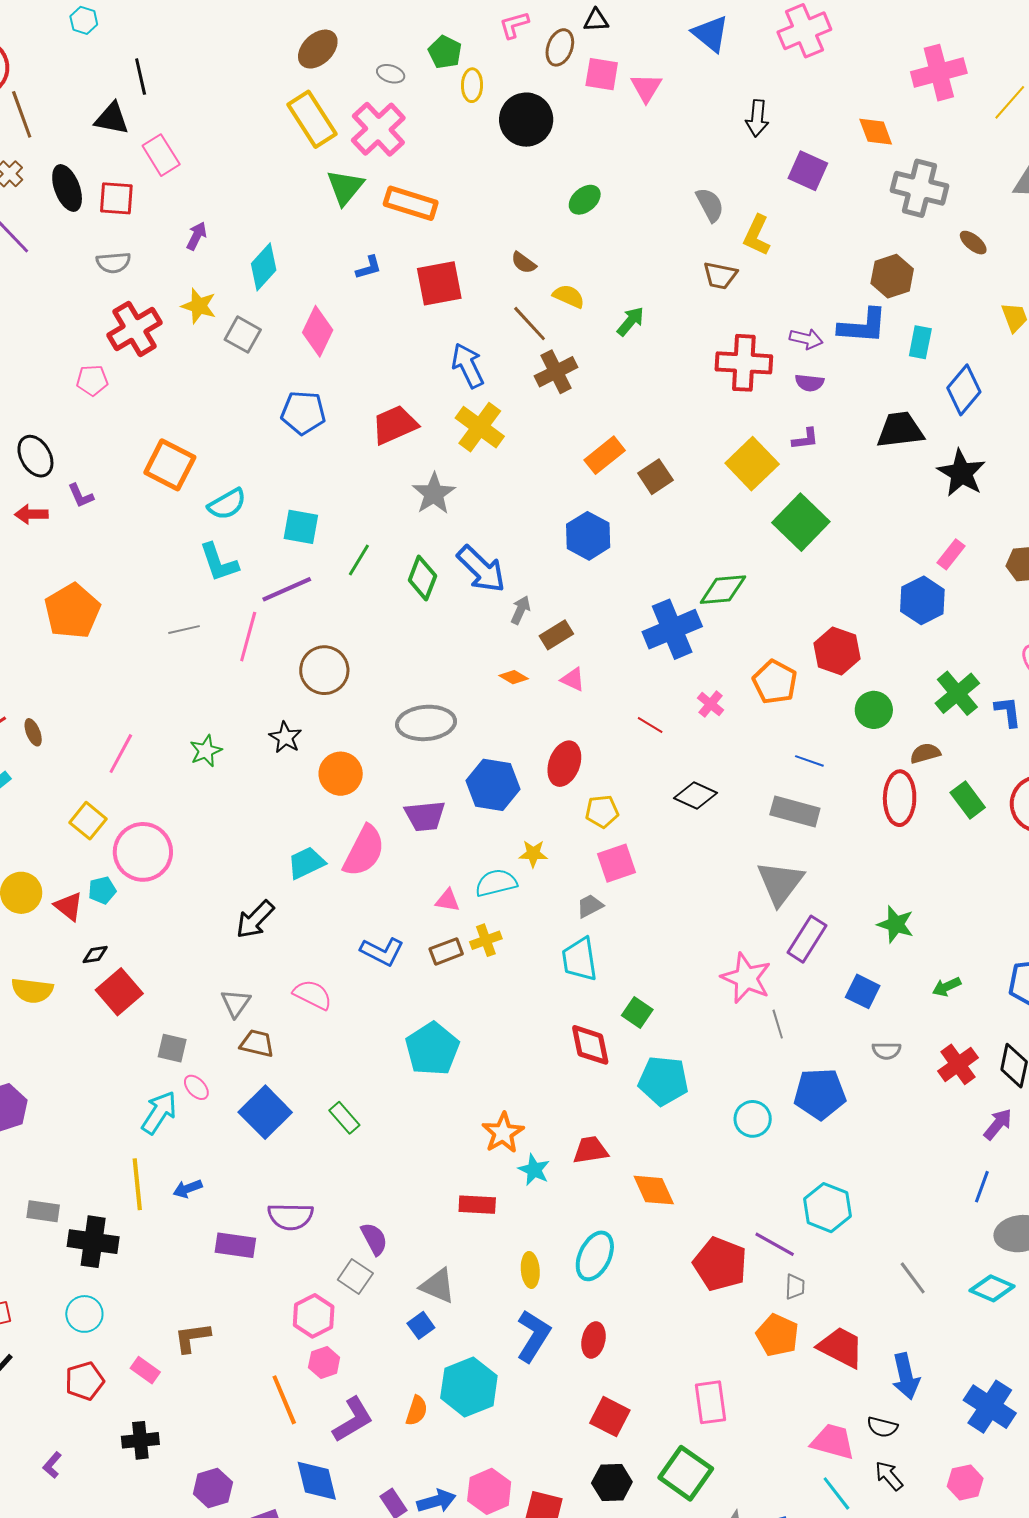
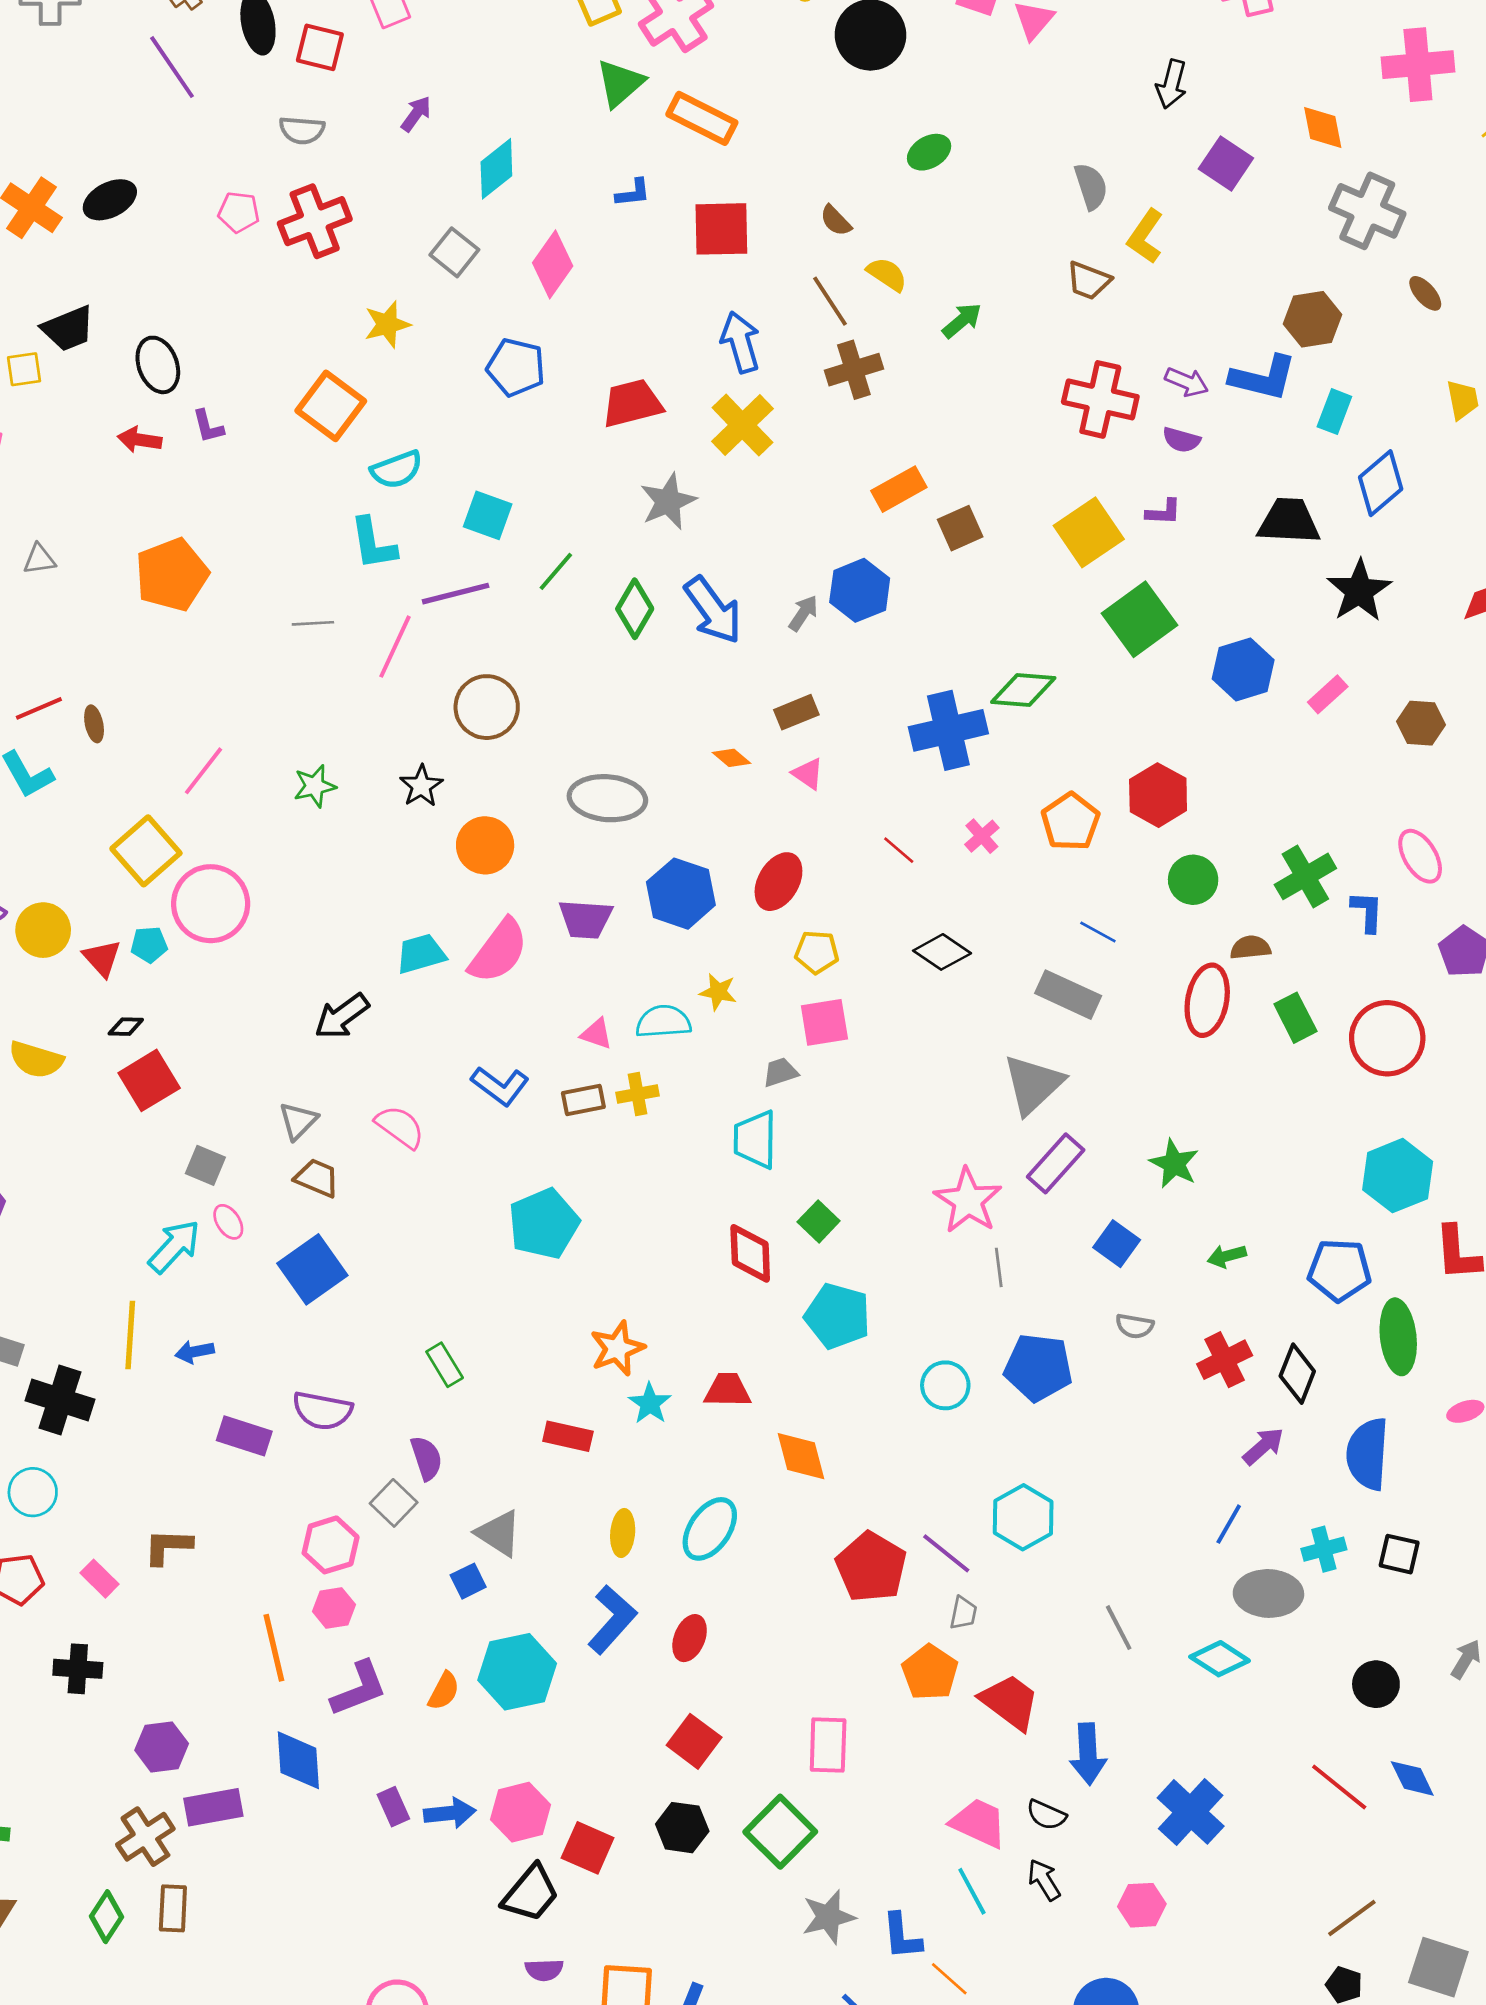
yellow star: (199, 306) -> (387, 324), moved, turned 30
pink pentagon: (92, 380) -> (239, 212), moved
blue hexagon: (922, 600) -> (1243, 669), moved
gray arrow: (521, 610) -> (803, 613), moved
yellow square: (88, 821) -> (146, 851), size x1.4
green rectangle: (344, 1118) -> (445, 1365), moved

